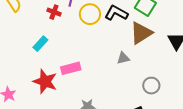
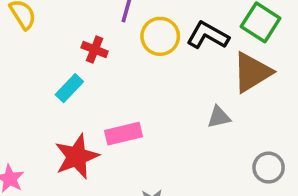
red cross: (54, 12) -> (95, 49), moved
red star: (45, 81) -> (77, 157), turned 30

